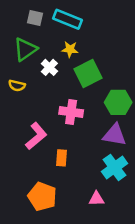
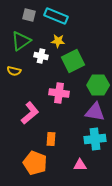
white cross: (49, 67) -> (41, 56), turned -32
orange rectangle: (61, 158) -> (51, 139), moved
cyan cross: (115, 167) -> (95, 139), turned 30

